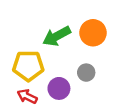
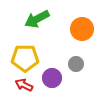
green arrow: (57, 36) -> (37, 19), moved

